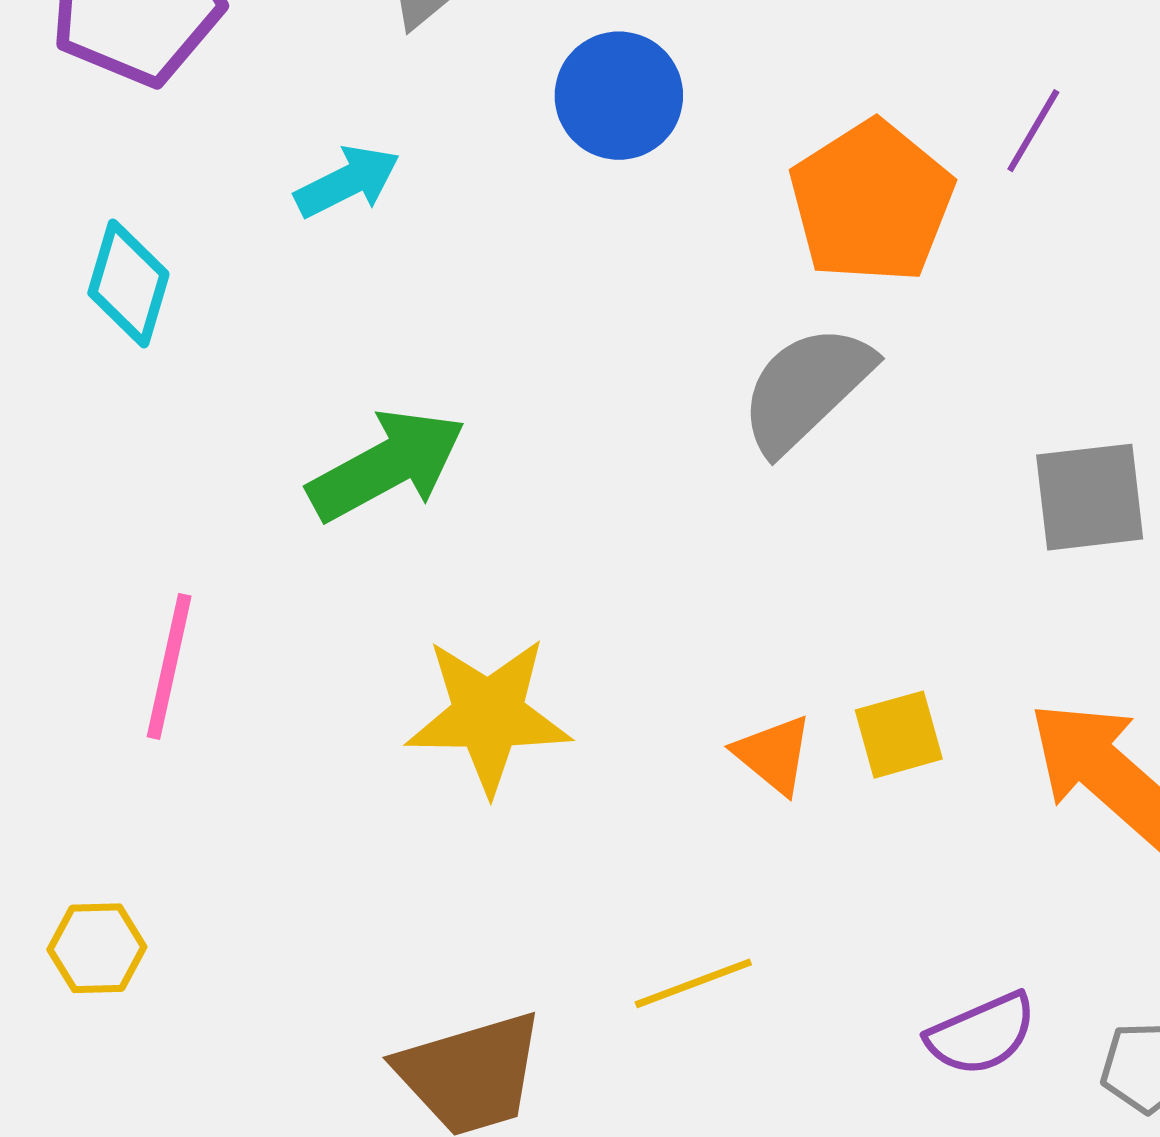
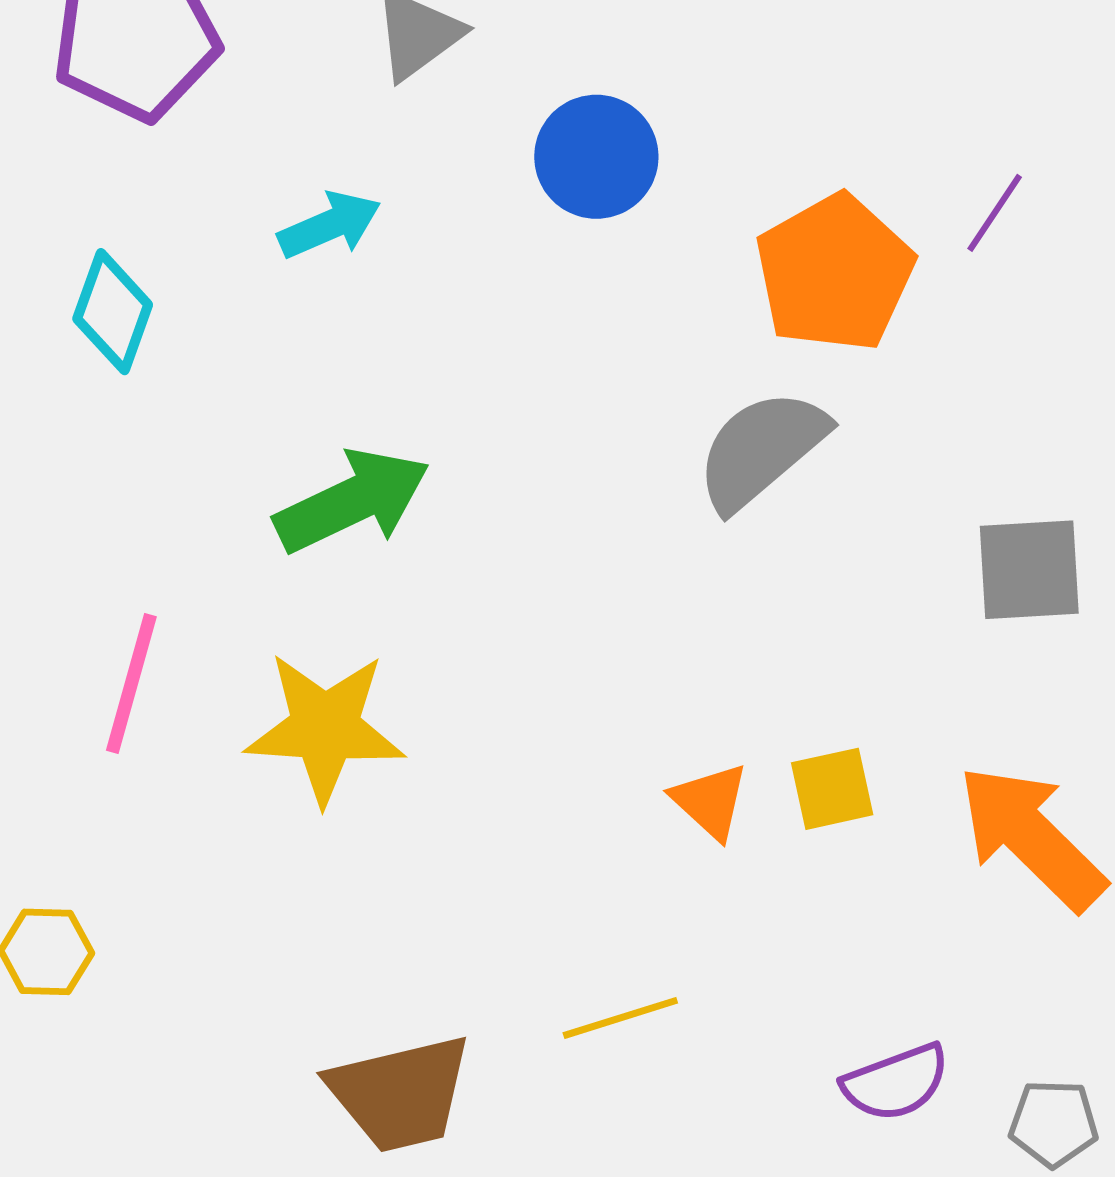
yellow star: (488, 715) -> (325, 728), moved

